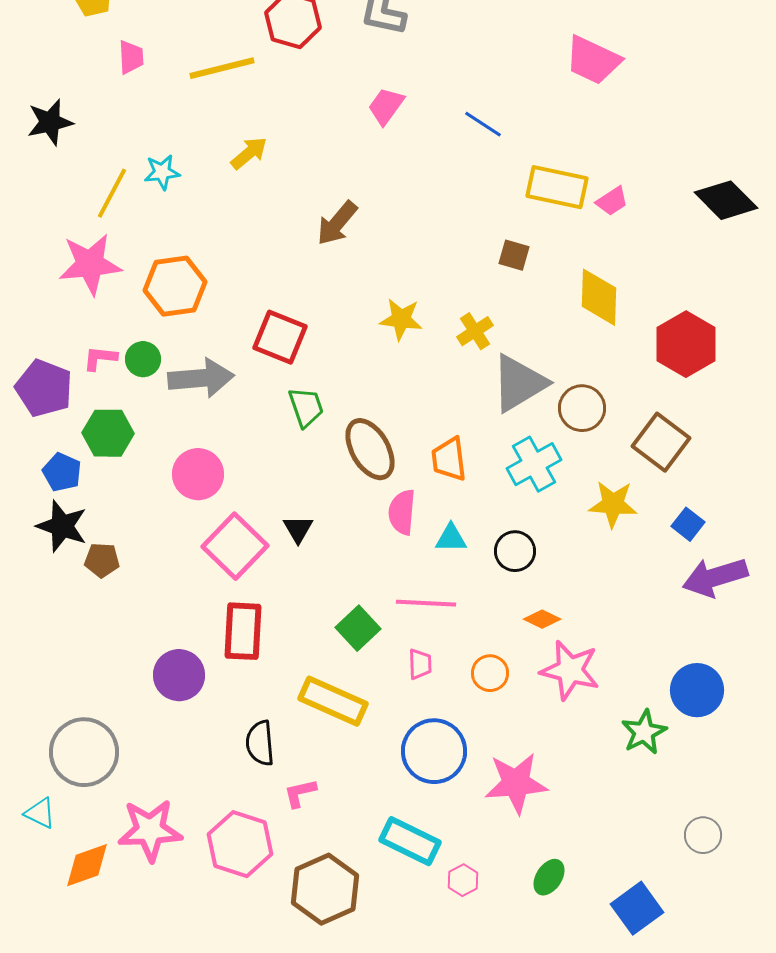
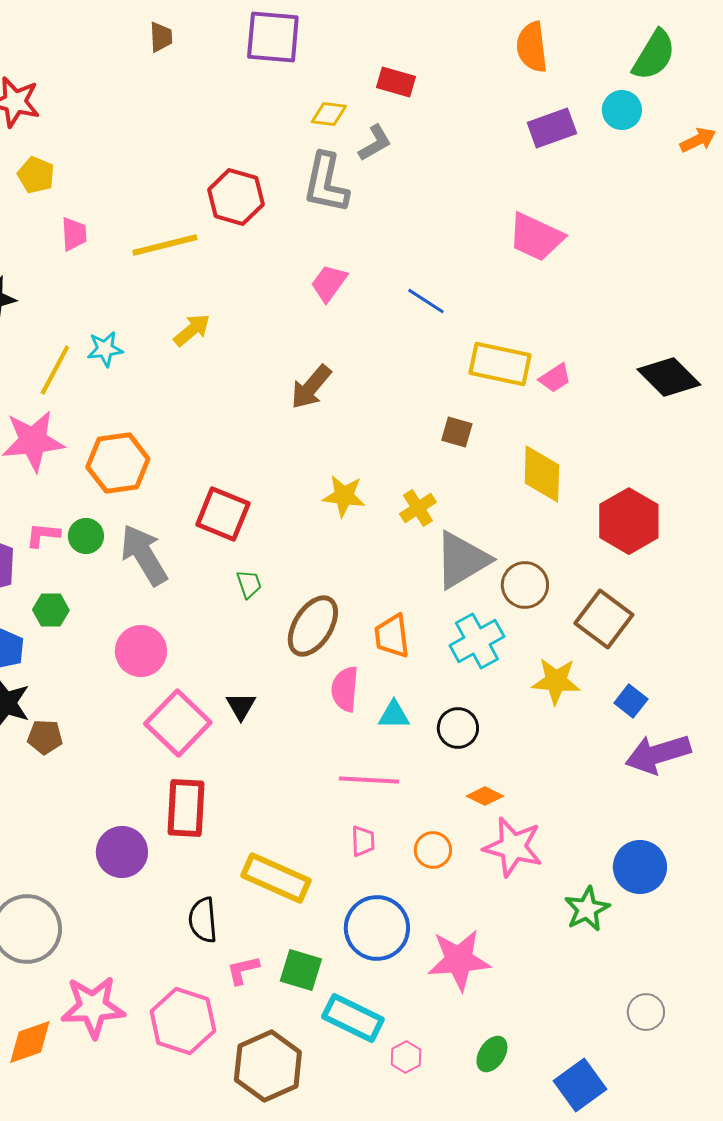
brown arrow: (337, 223) -> (311, 387), moved
gray arrow: (201, 378) -> (144, 555), turned -116
green trapezoid: (306, 407) -> (249, 584), size x0.7
green hexagon: (108, 433) -> (51, 610), size x0.7
brown ellipse: (370, 449) -> (313, 626), turned 62
green square: (358, 628) -> (301, 970), moved, turned -30

